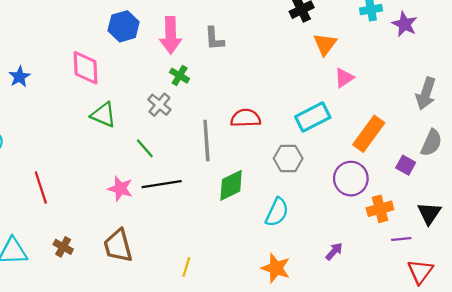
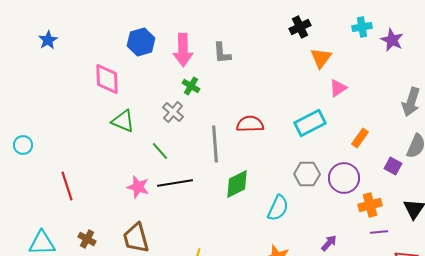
blue star: (20, 77) -> (48, 40), moved
orange rectangle: (369, 134) -> (360, 138), size x0.6
gray hexagon: (288, 158) -> (307, 174), moved
purple line: (401, 239) -> (379, 232), moved

